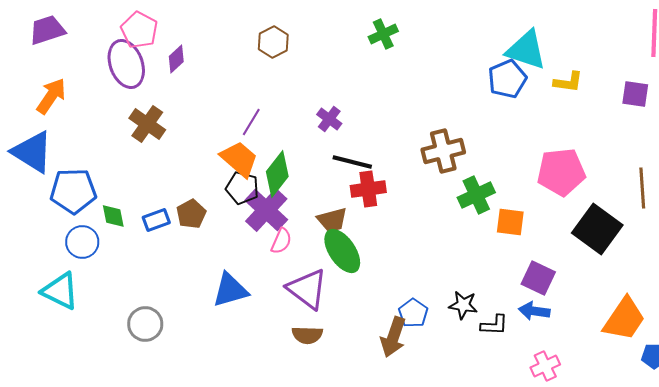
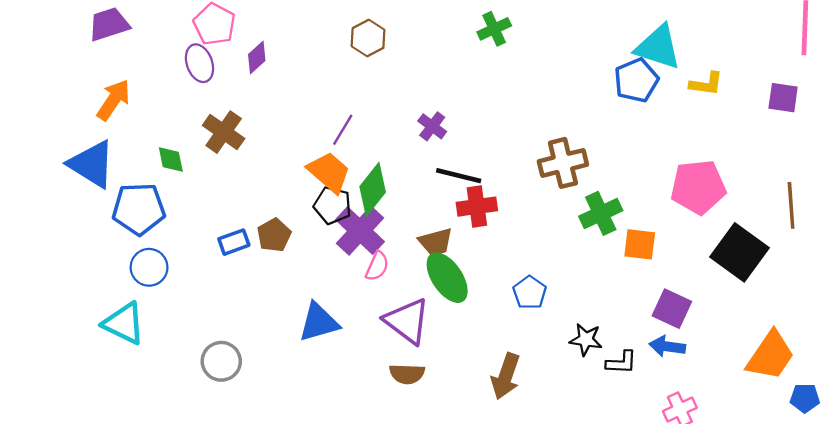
purple ellipse: (126, 64) -> (199, 63), size x0.7
green diamond: (113, 216) -> (171, 160), moved
blue pentagon: (413, 313) -> (530, 293), moved

